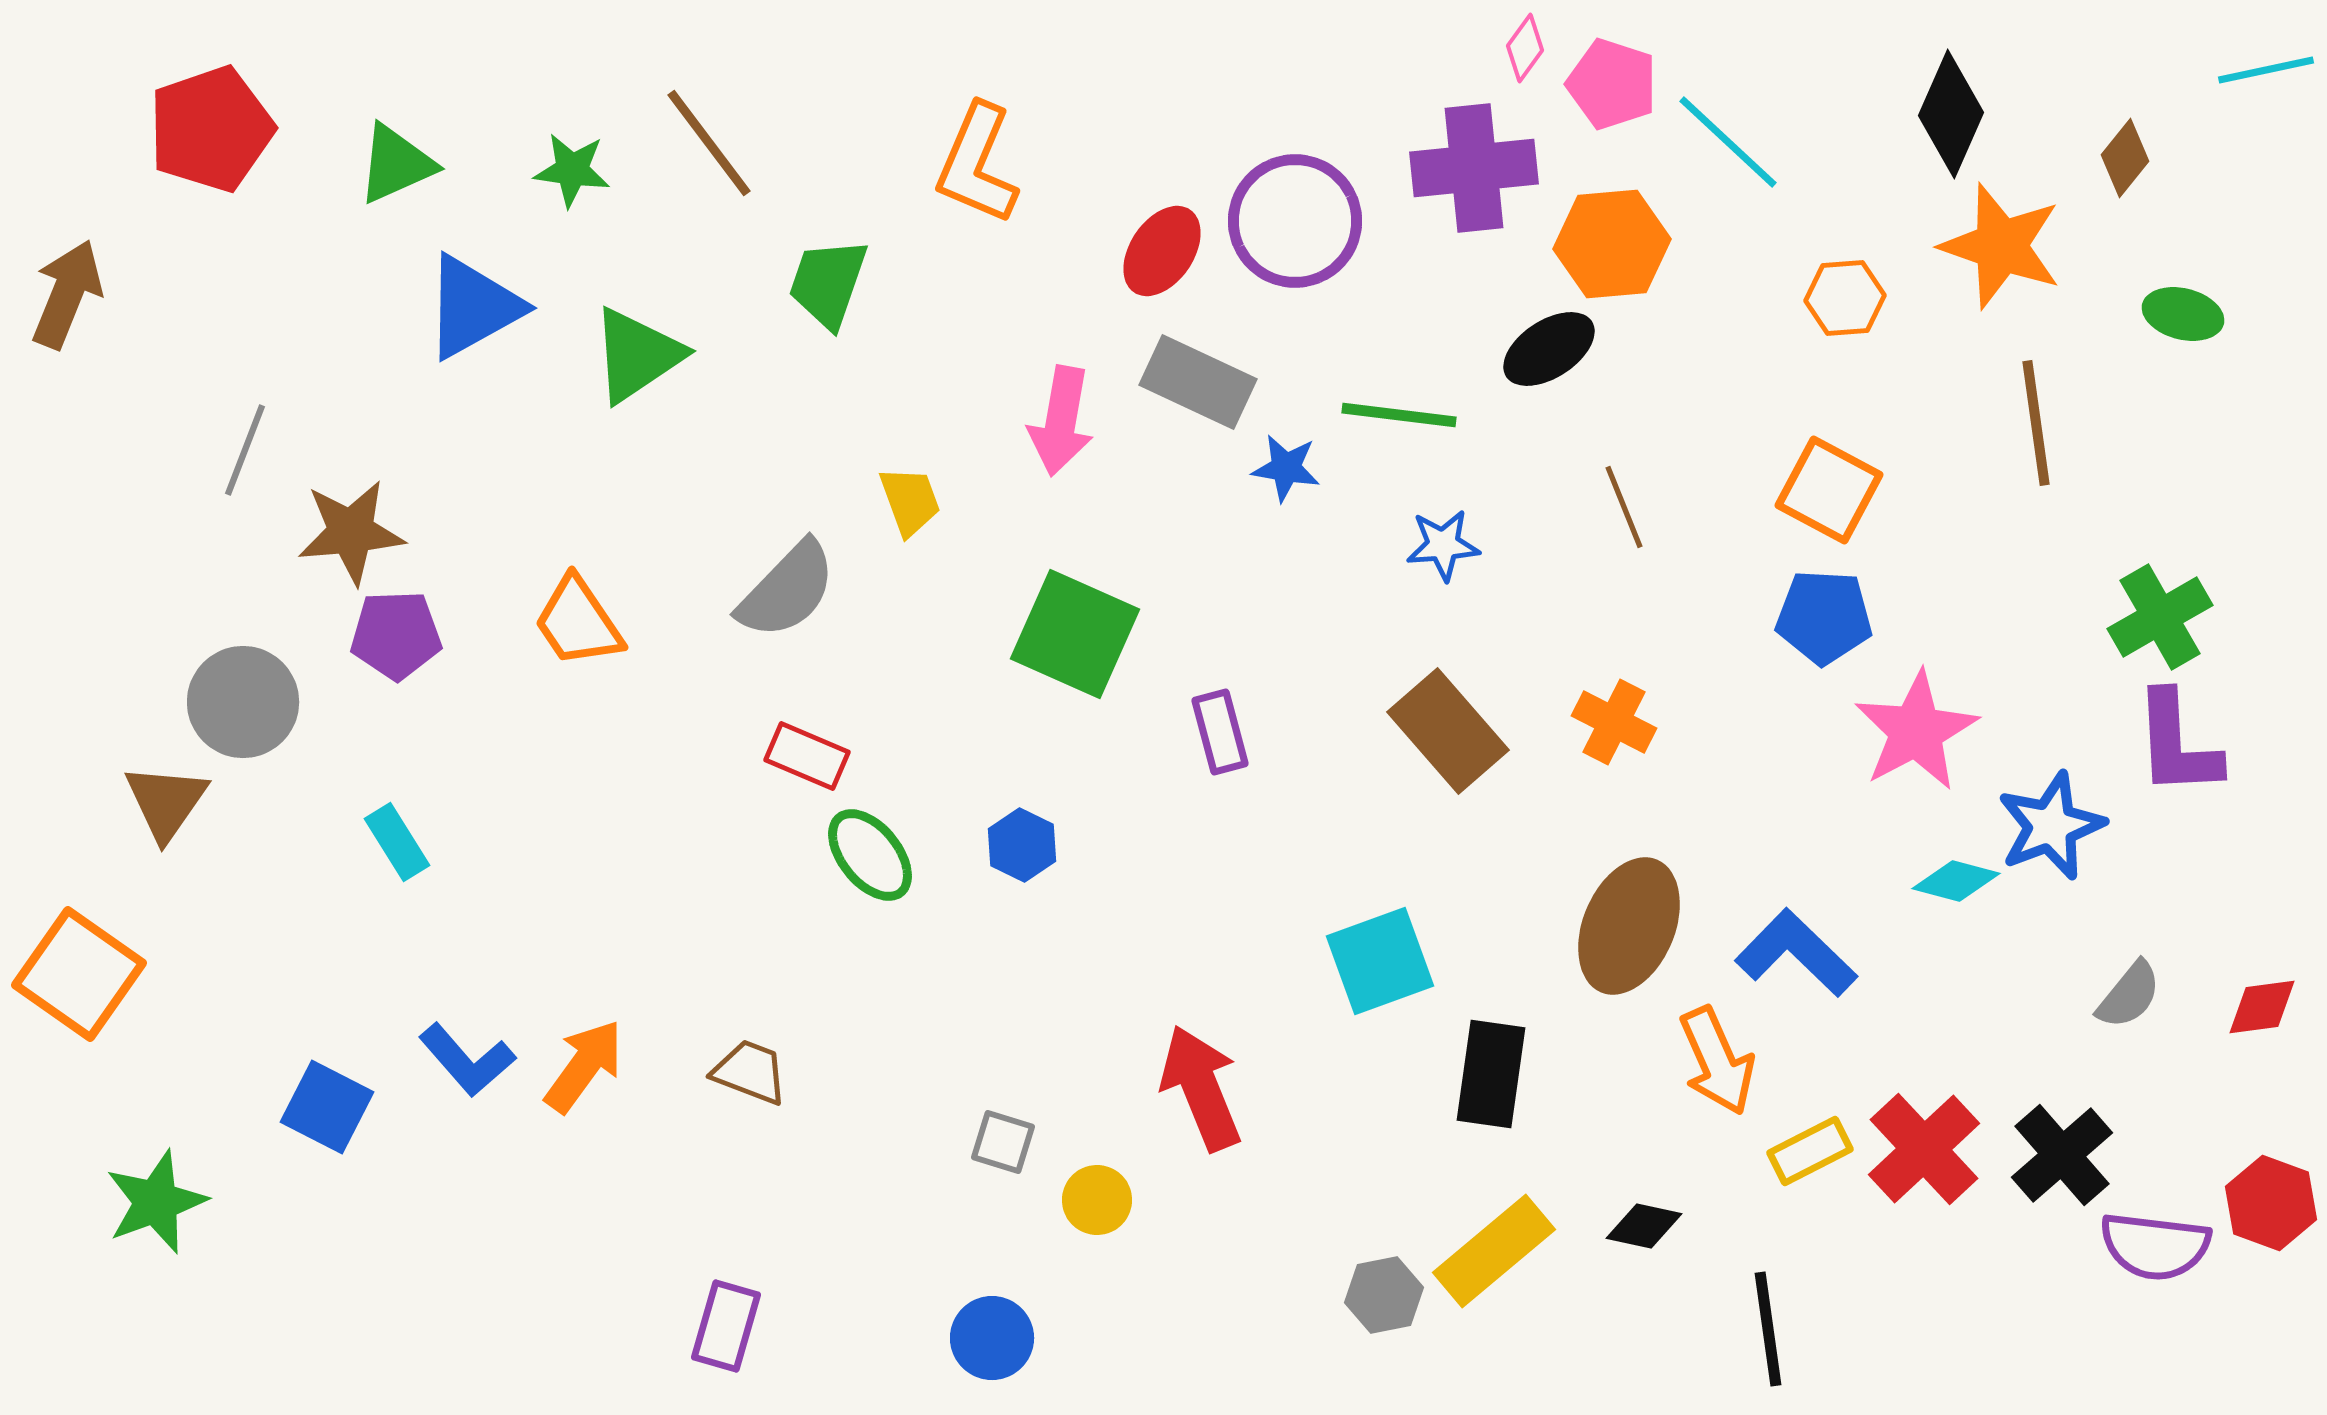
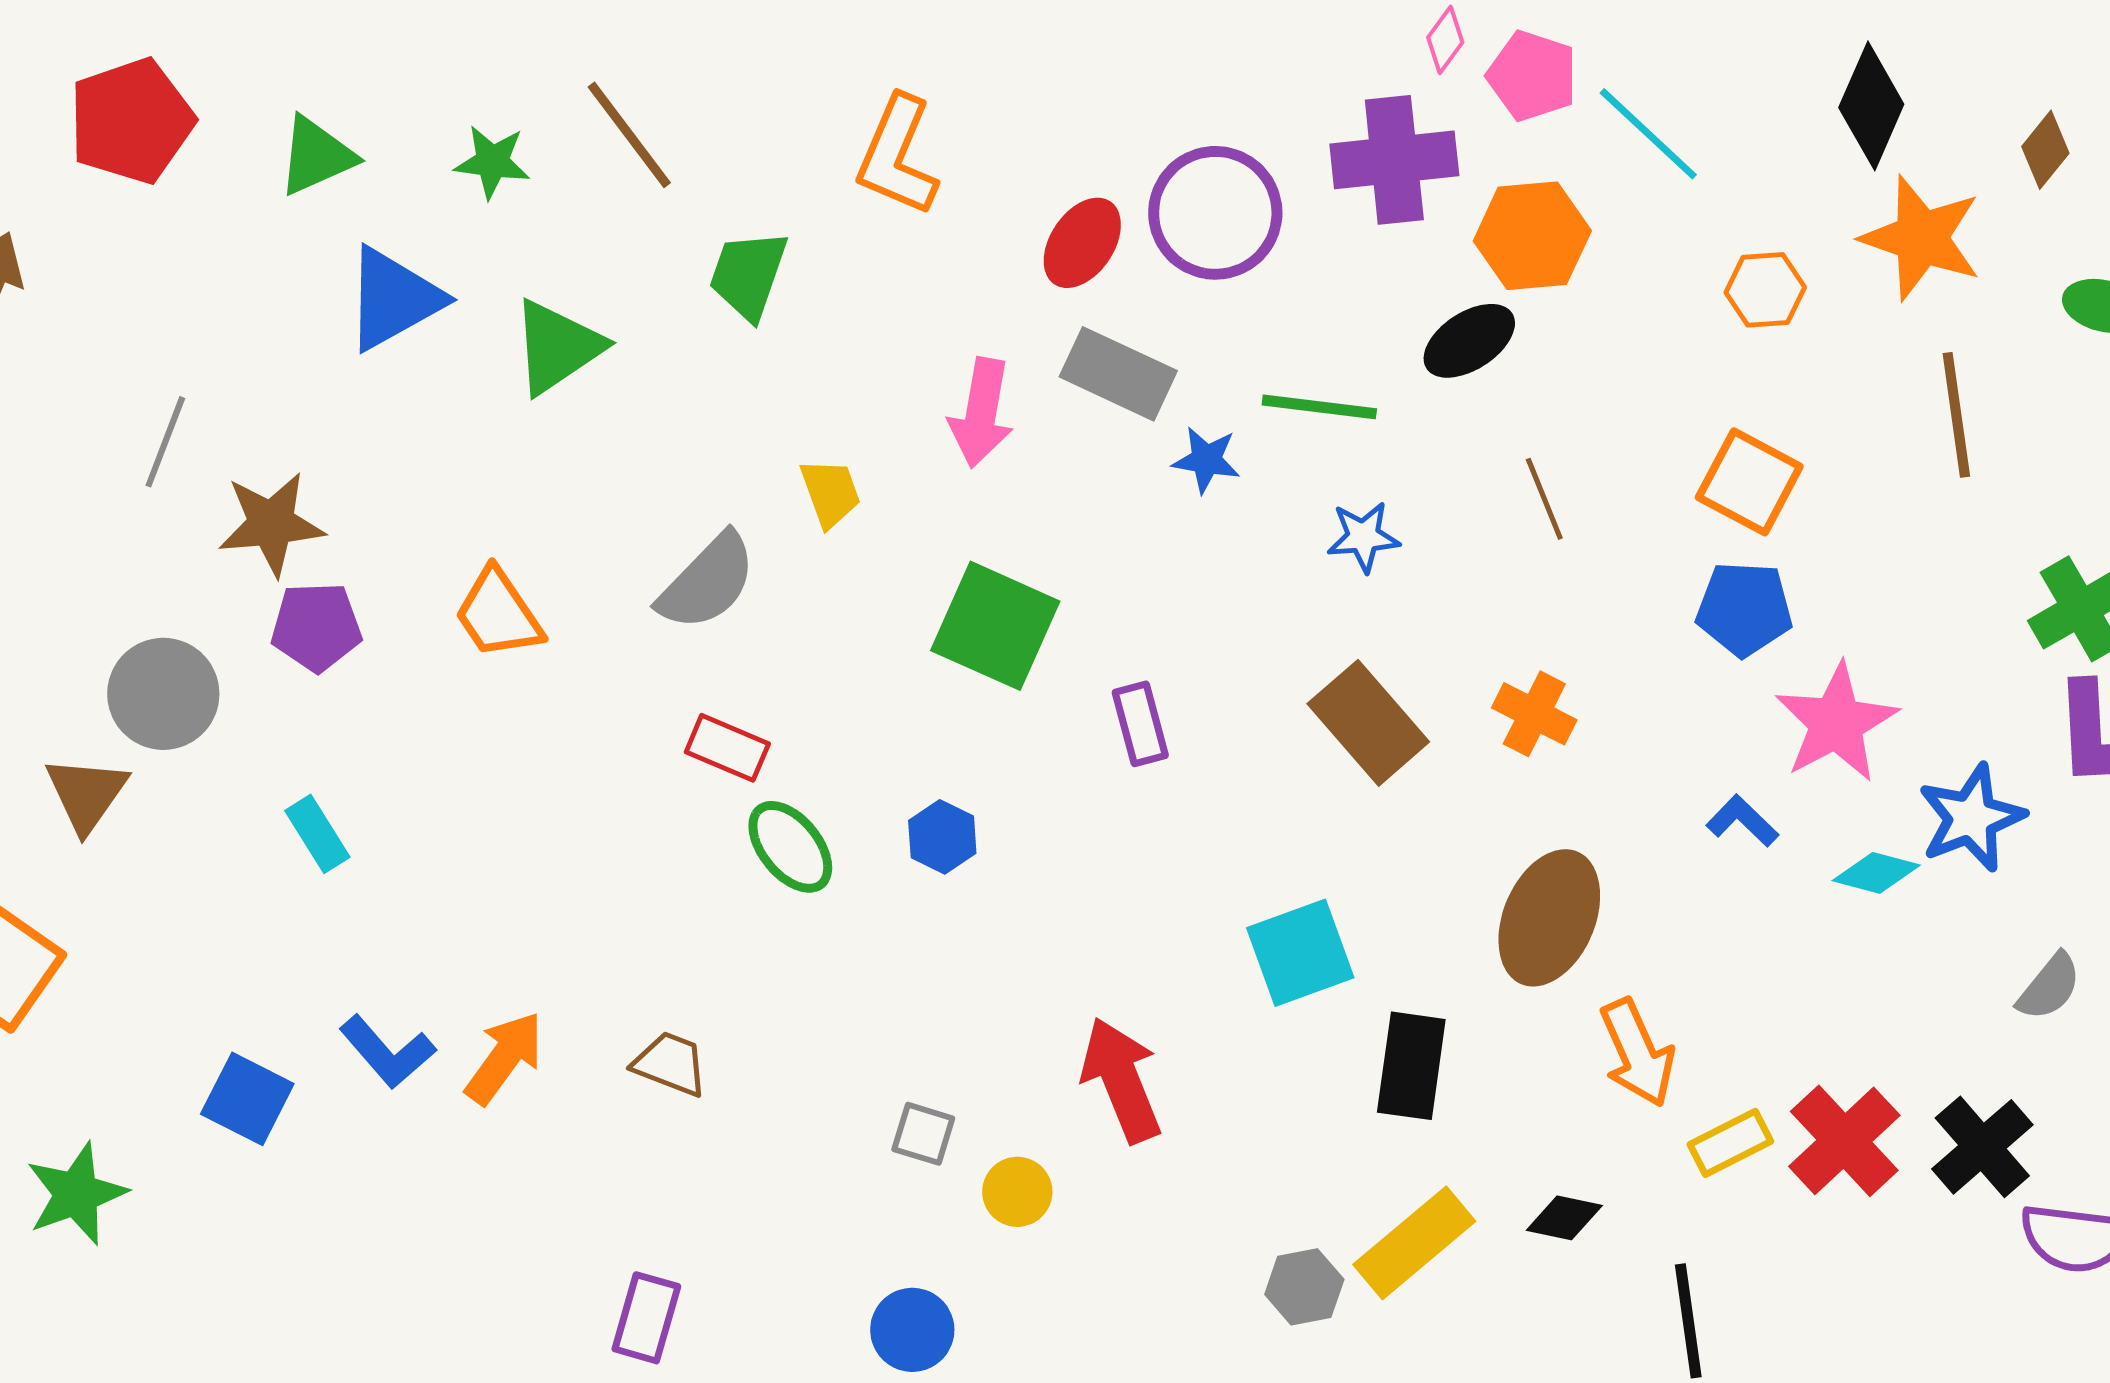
blue L-shape: (1796, 953) -> (1742, 821), moved, size x0.6

